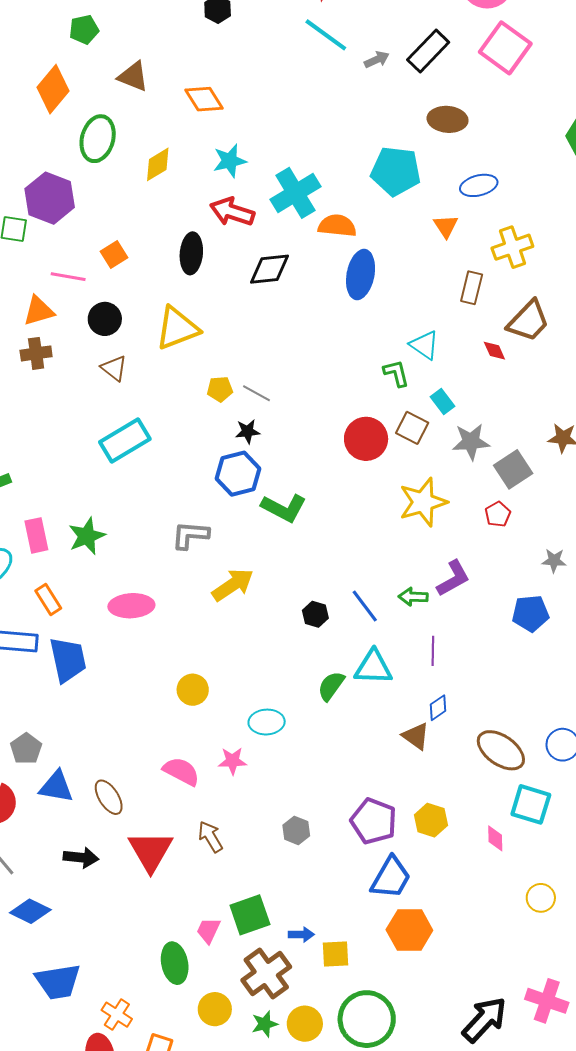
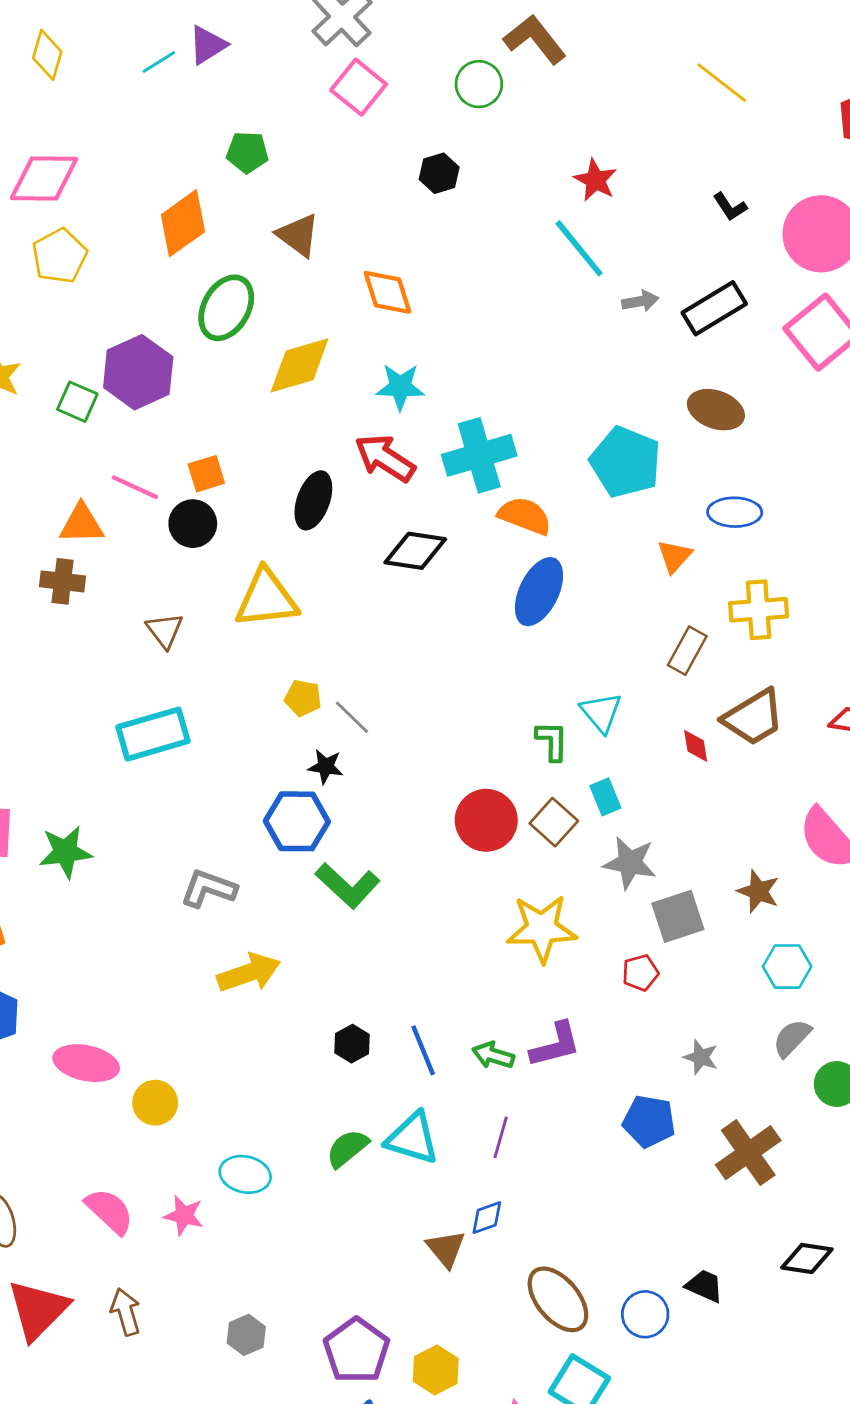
yellow diamond: (158, 164) -> (300, 365), size x1.4
black circle: (105, 319) -> (193, 524), moved
pink ellipse: (131, 606) -> (86, 1063), moved

